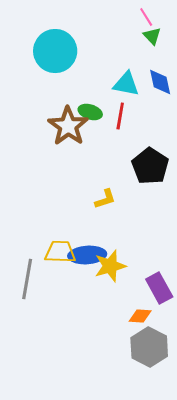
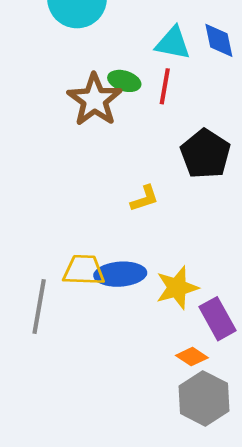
yellow star: (110, 266) -> (177, 288), moved
orange diamond: (140, 316) -> (192, 357), turned 30

